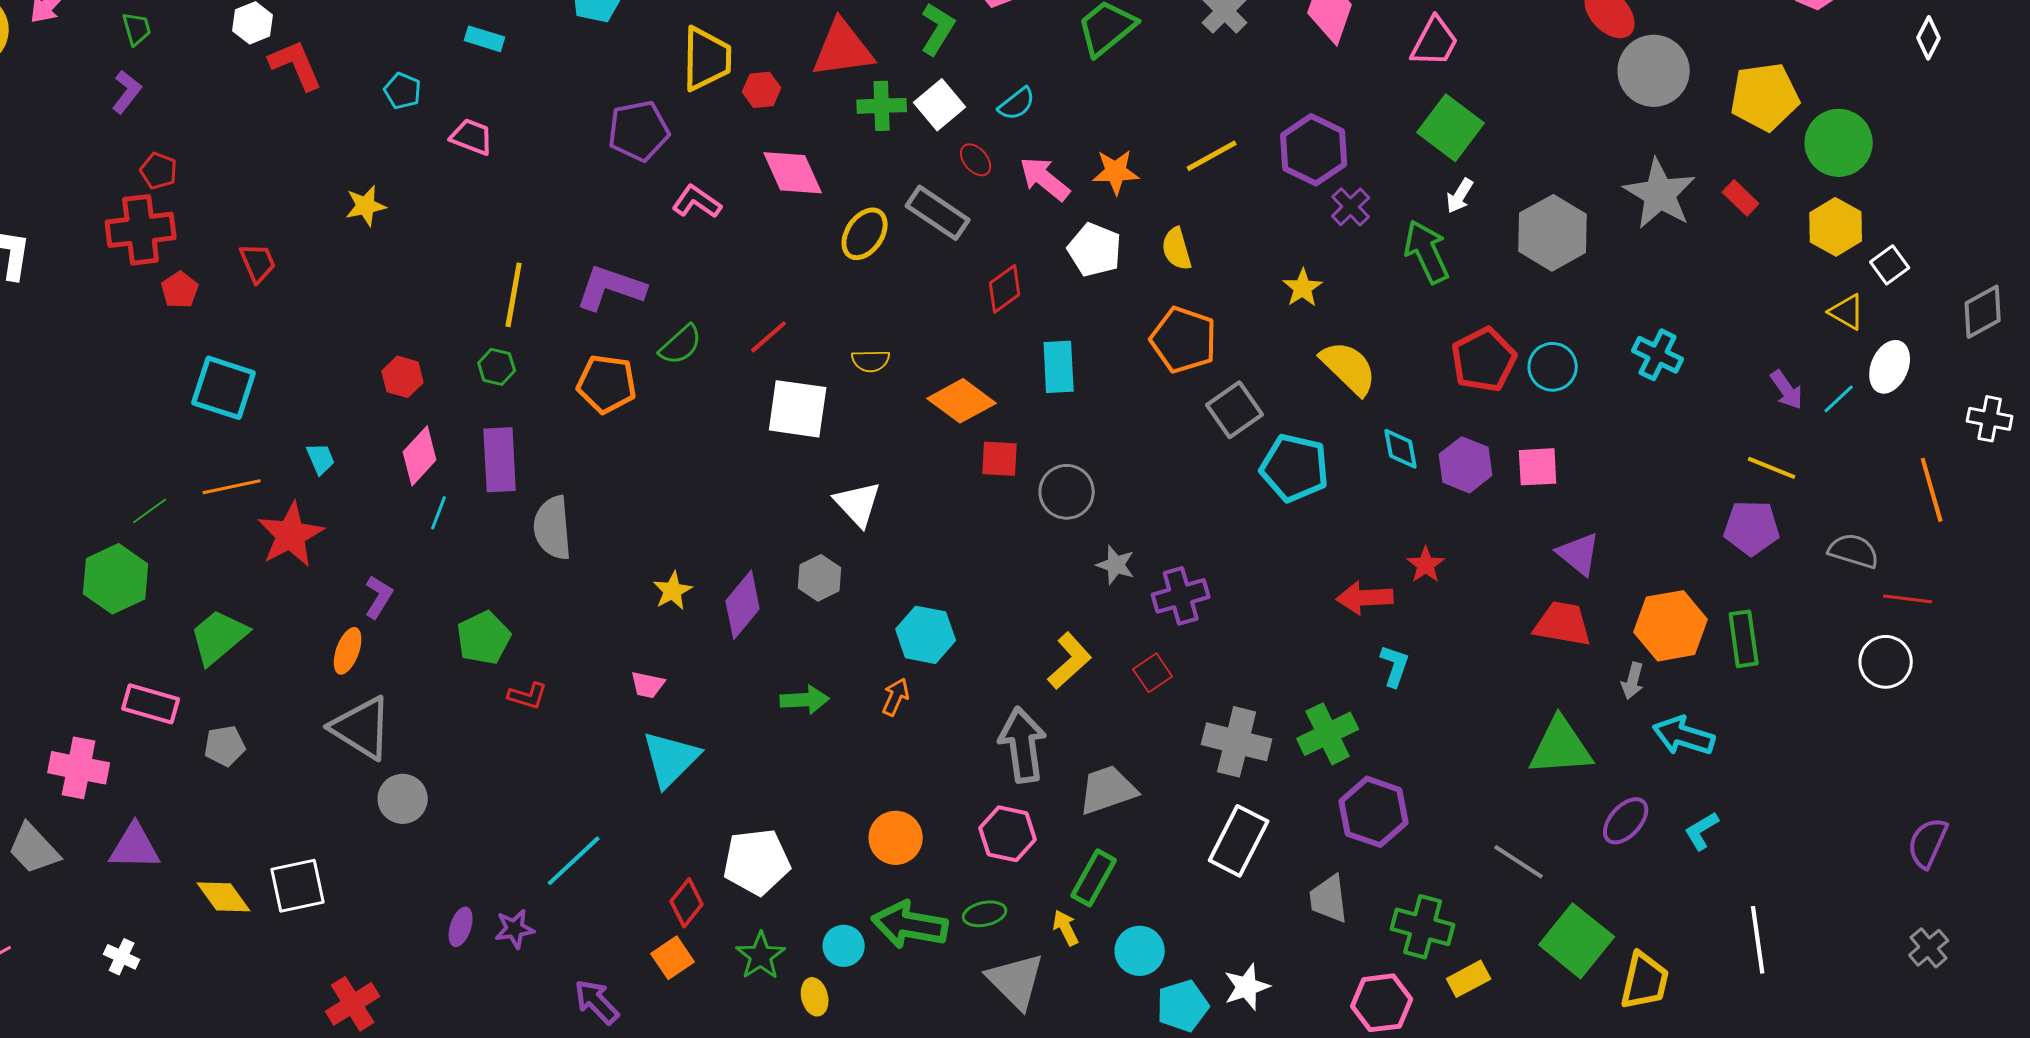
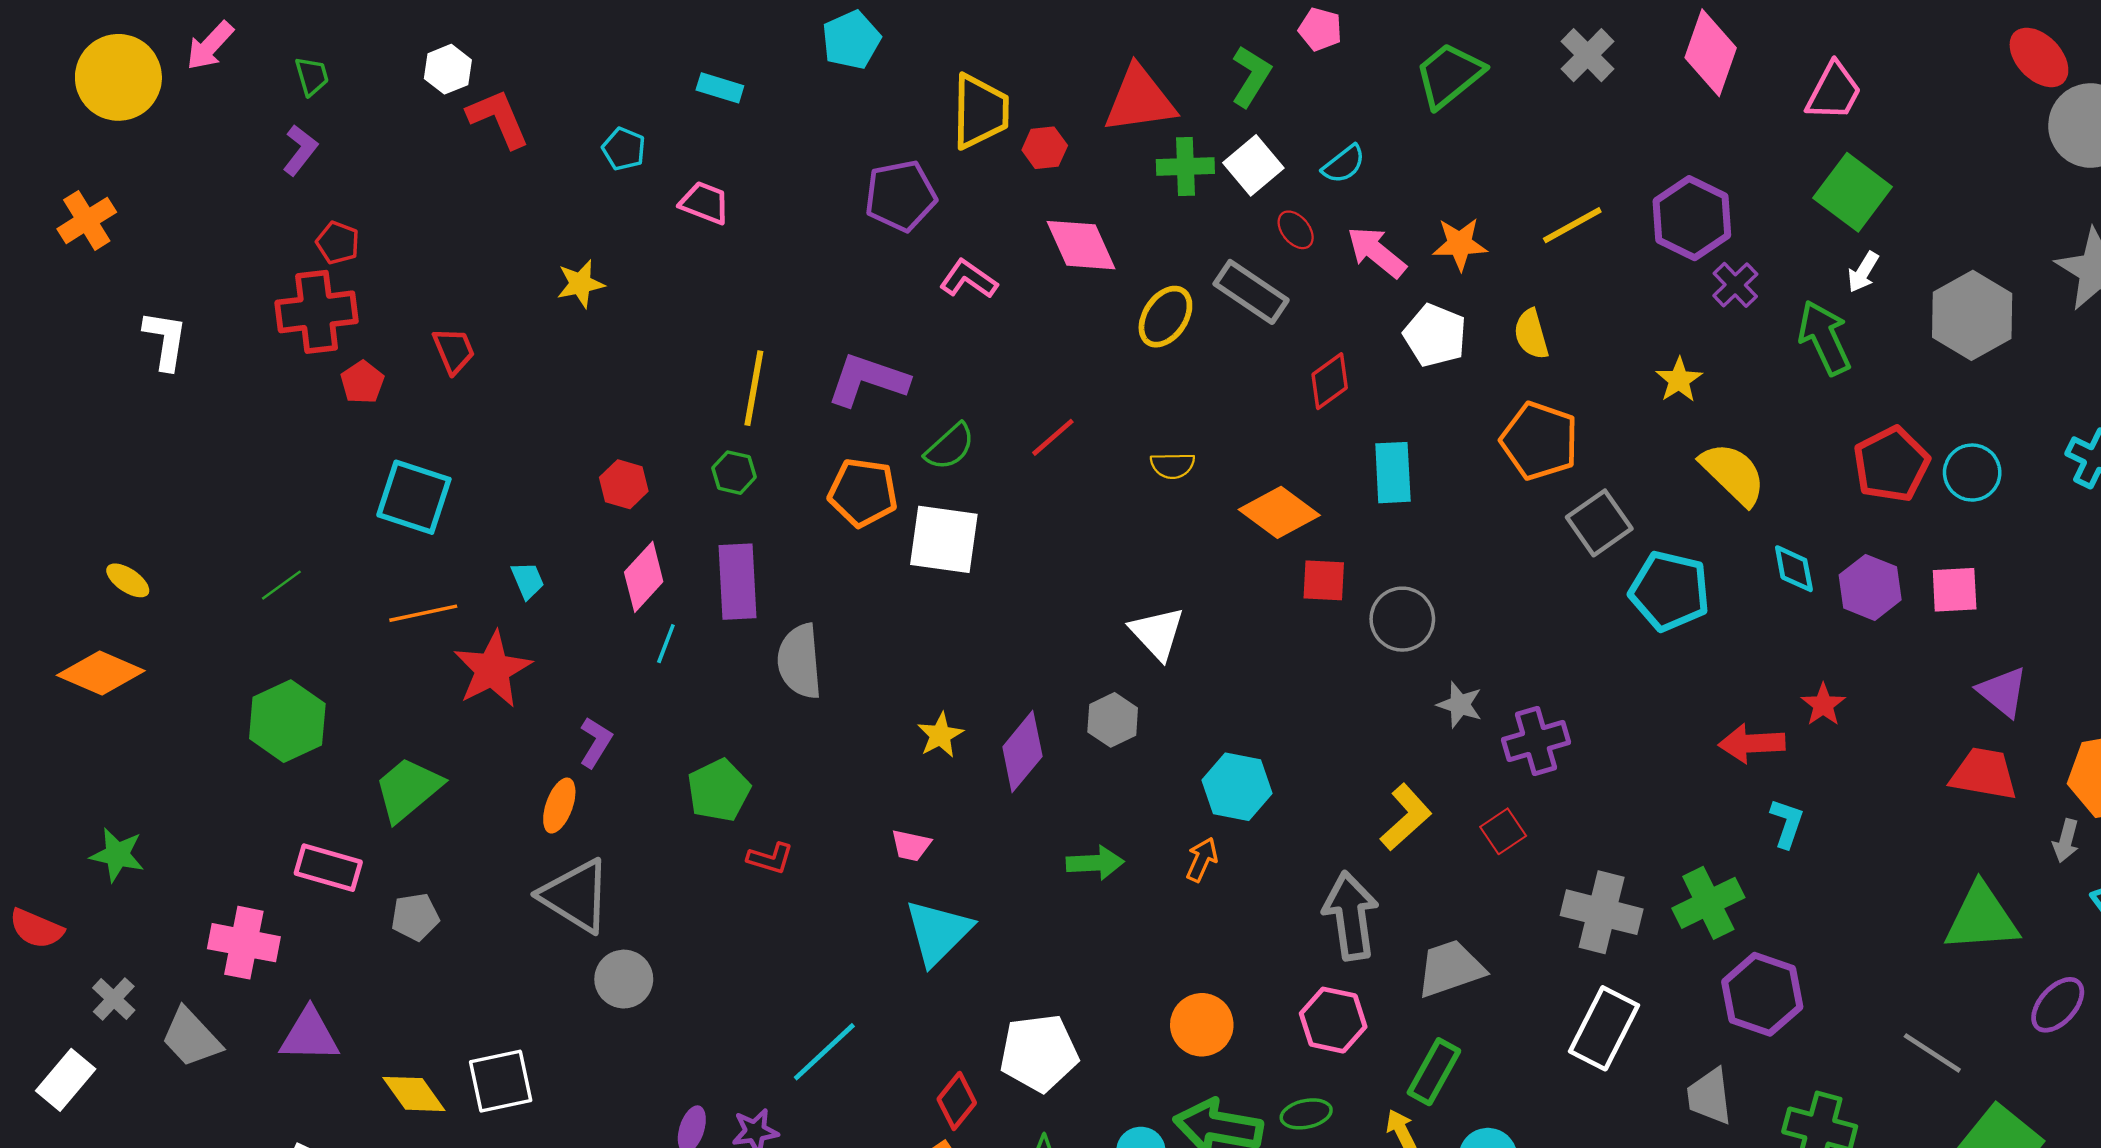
white square: (798, 409) -> (944, 539), moved
green line: (150, 511) -> (281, 585), moved

